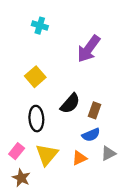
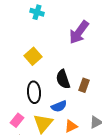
black semicircle: (70, 103) -> (63, 79), turned 120
blue semicircle: (91, 135) -> (59, 106), moved

